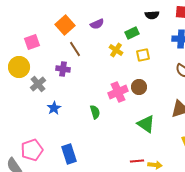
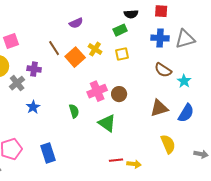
orange square: (65, 25) -> (75, 57), moved
green rectangle: (132, 33) -> (120, 30), moved
purple cross: (63, 69) -> (34, 69), moved
brown circle: (139, 87) -> (119, 94), moved
green triangle: (146, 124) -> (107, 123), moved

